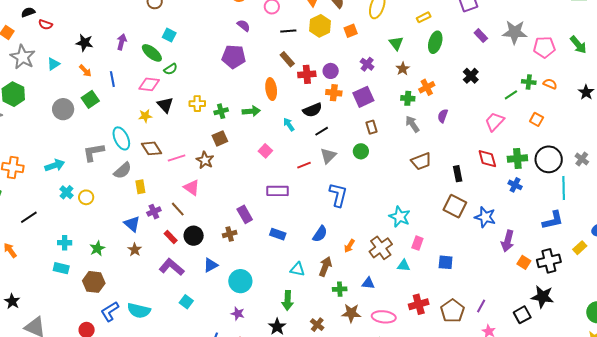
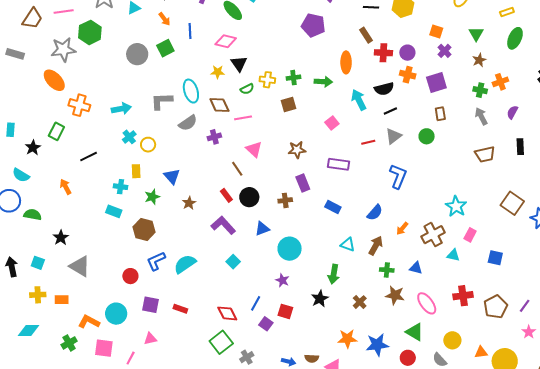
orange square: (351, 31) -> (436, 32), moved, turned 32
green semicircle: (171, 69) -> (247, 89), moved
yellow cross: (197, 104) -> (267, 80), moved
cyan arrow: (289, 124) -> (359, 100), size x1.5
brown star: (205, 160) -> (297, 150), moved, turned 30
black rectangle: (458, 174) -> (520, 147), moved
yellow rectangle: (140, 187) -> (136, 171), moved
purple cross: (154, 212) -> (214, 137), moved
blue triangle: (132, 224) -> (172, 176), moved
cyan semicircle: (139, 311) -> (185, 264), turned 125
pink ellipse: (384, 317) -> (427, 303), turned 40

